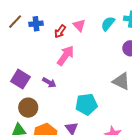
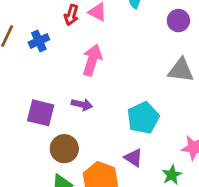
blue cross: (36, 24) -> (39, 41), moved
red arrow: (60, 31) -> (71, 15), moved

